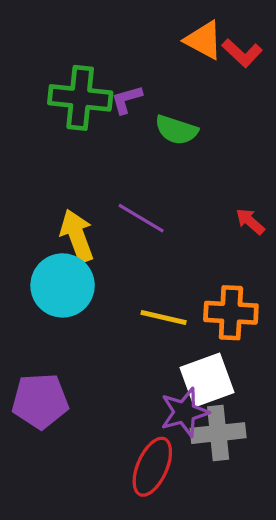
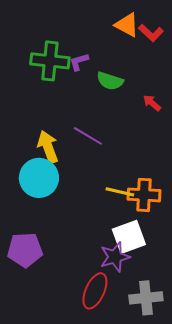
red arrow: (250, 221) -> (152, 103), moved
yellow line: (164, 318) -> (120, 192), moved
gray cross: (218, 433) -> (146, 298), moved

